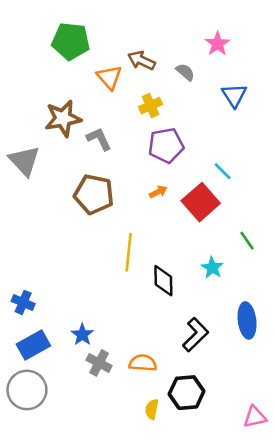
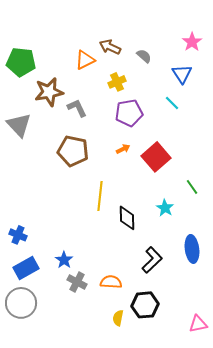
green pentagon: (71, 41) -> (21, 62), moved
pink star: (217, 44) -> (192, 42), moved
orange triangle: (109, 77) -> (85, 60), turned 45
cyan line: (223, 171) -> (172, 103), moved

